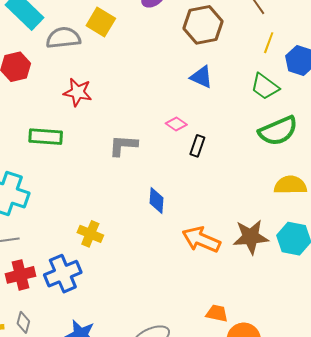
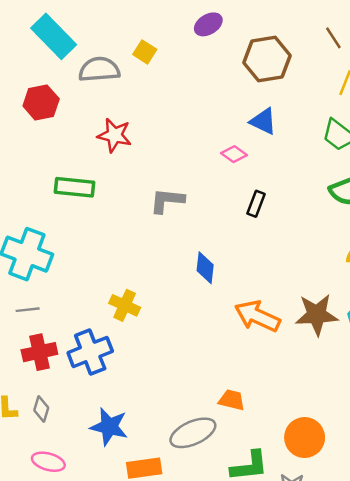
yellow square: (101, 22) -> (145, 52), size x0.7
pink diamond: (176, 124) -> (234, 154), moved
orange trapezoid: (217, 313) -> (232, 400), moved

